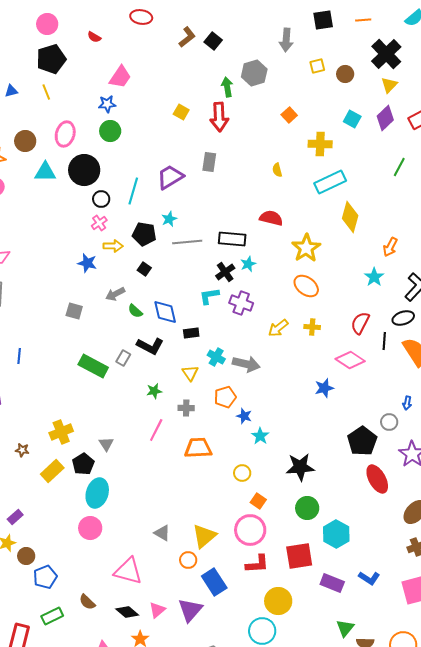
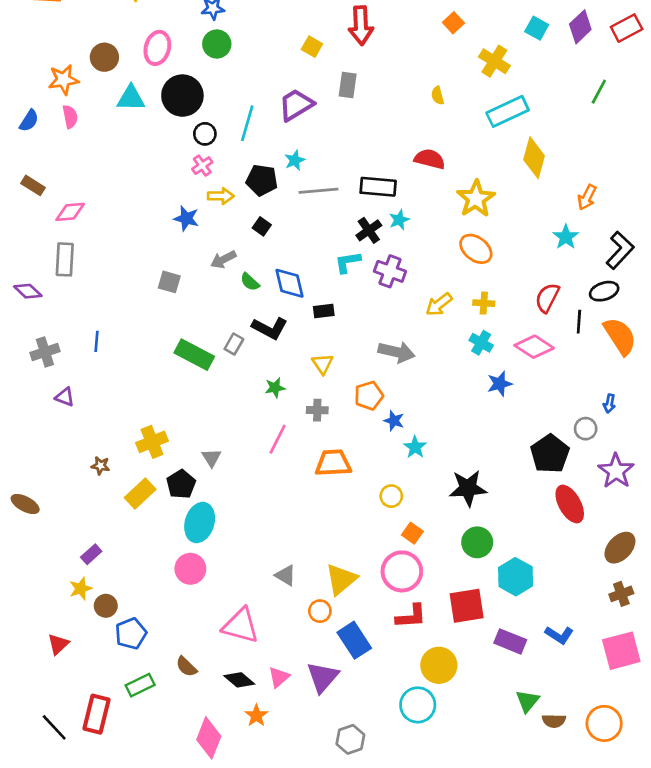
yellow square: (181, 112) -> (312, 47), moved
yellow cross: (320, 144) -> (494, 61), turned 30
cyan cross: (216, 357) -> (481, 343), moved

